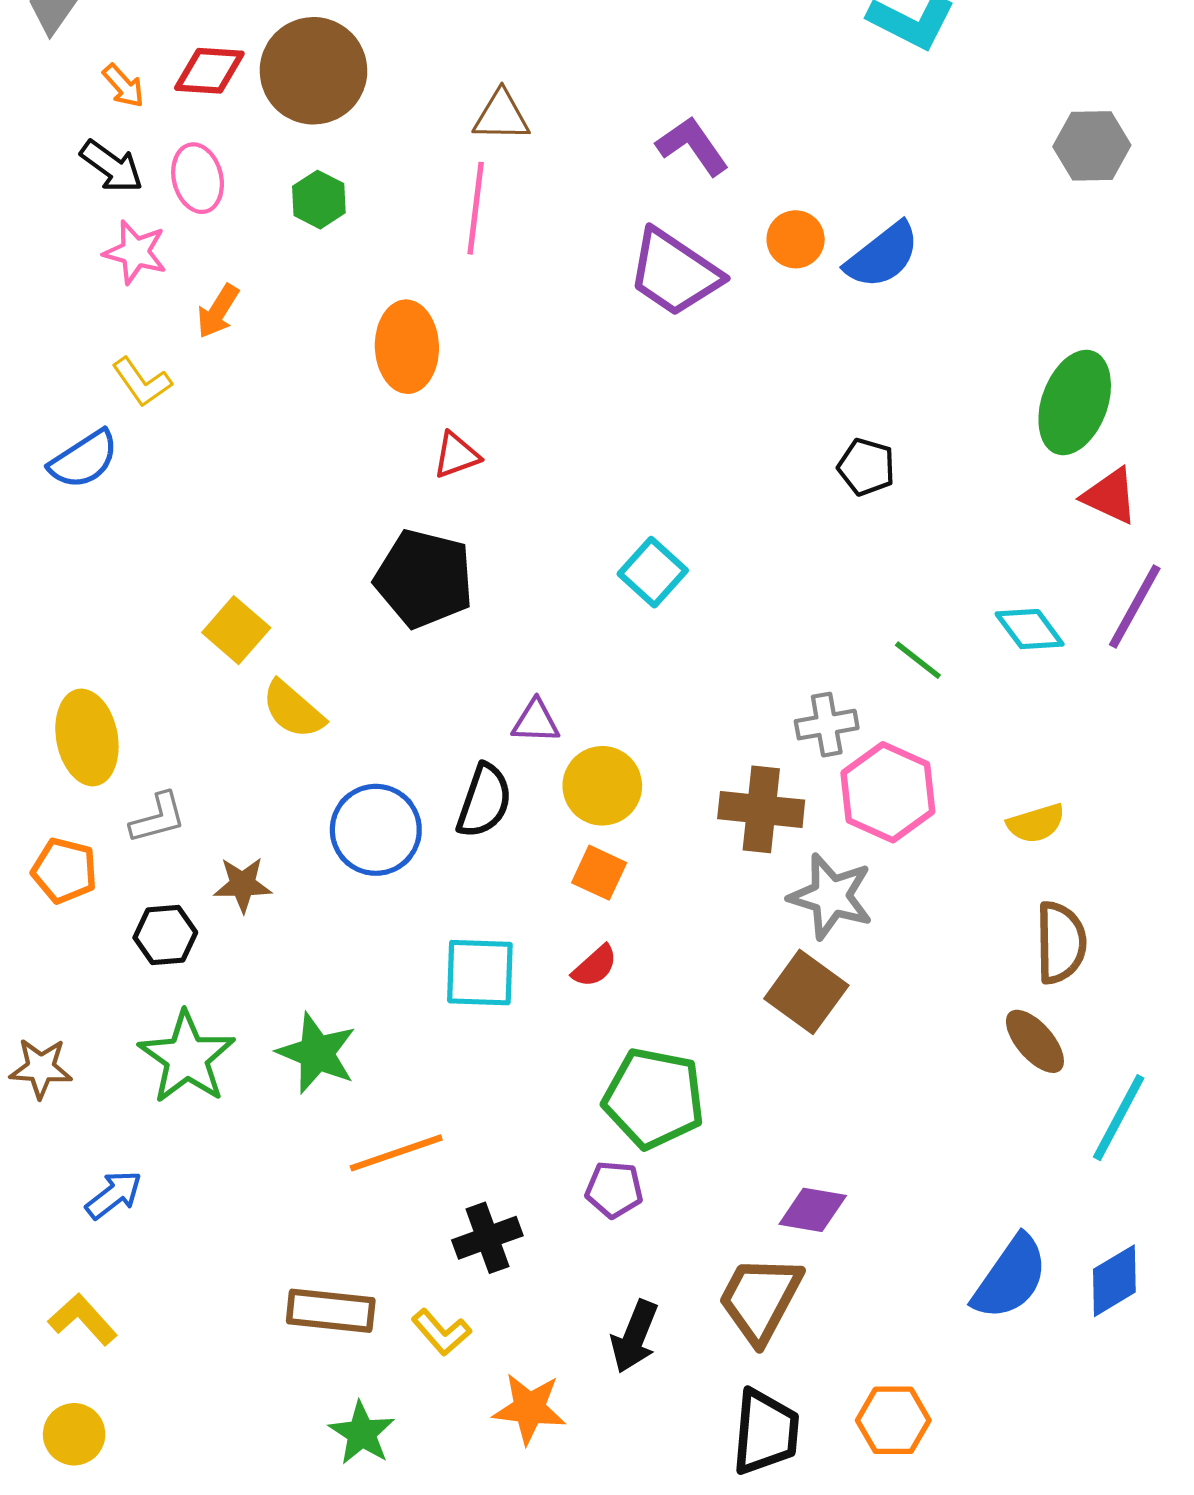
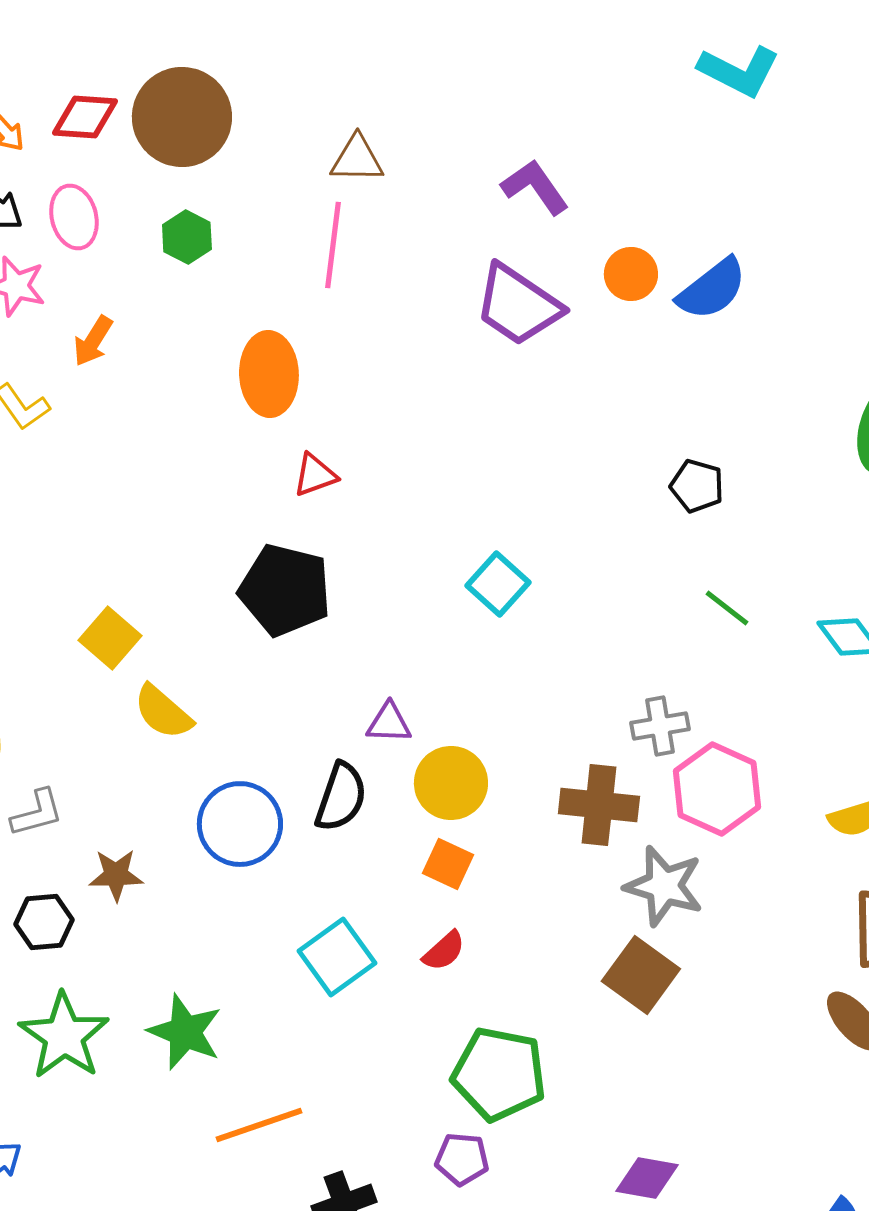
green line: (918, 660) -> (727, 608), moved
cyan square: (480, 973) -> (337, 957), turned -38

